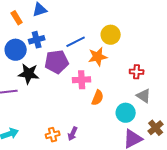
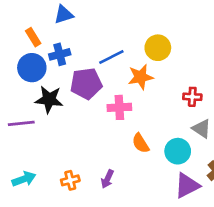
orange rectangle: (17, 18) -> (33, 37), moved
orange semicircle: (98, 98) -> (141, 143), moved, turned 126
orange cross: (53, 135) -> (70, 180), moved

